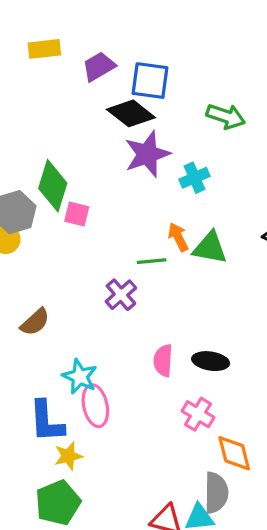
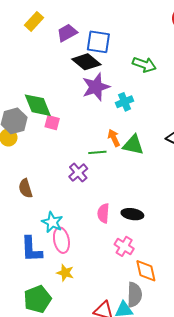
yellow rectangle: (44, 49) -> (34, 21), turned -42
green diamond: (53, 186) -> (38, 105), turned -40
brown semicircle: (35, 322) -> (25, 188), turned 114
yellow star: (68, 456) -> (65, 273), moved, turned 30

